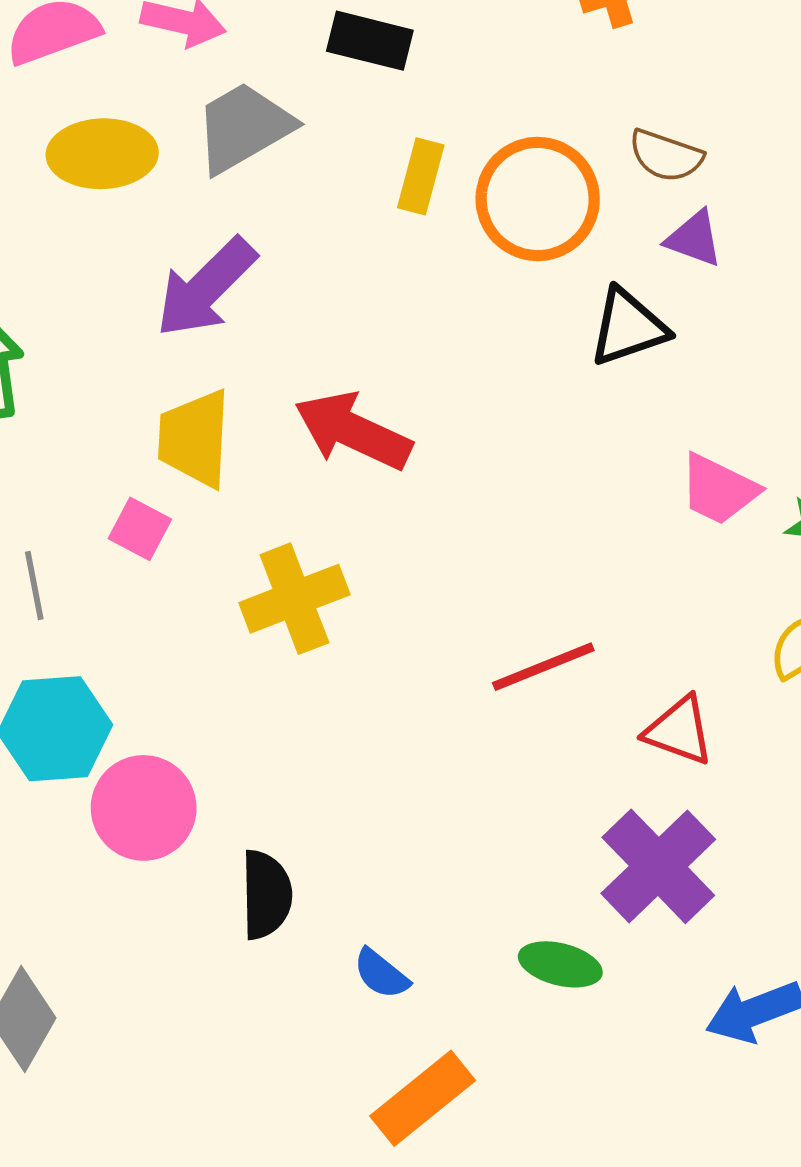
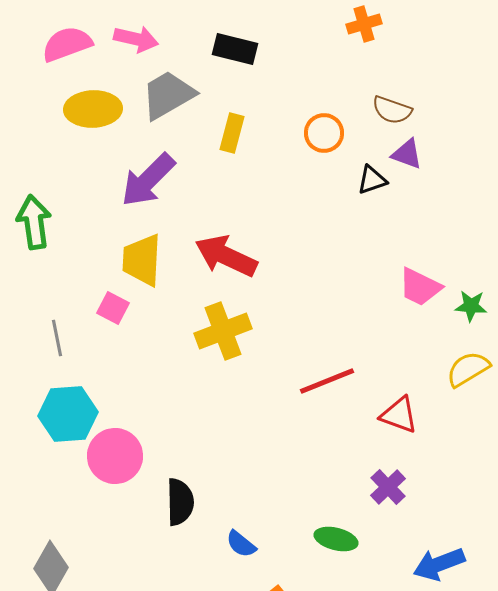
yellow rectangle: (421, 176) -> (232, 133), moved
orange circle: (538, 199) -> (324, 133), size x0.6
black triangle: (628, 327) -> (372, 180), moved, size x0.7
yellow cross: (294, 599) -> (223, 331), moved
purple cross: (658, 866) -> (388, 487), size x0.6

